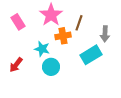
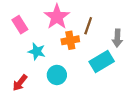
cyan star: (42, 49) -> (37, 51), moved
red arrow: (16, 65) -> (20, 83), moved

